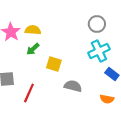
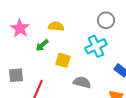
yellow semicircle: (33, 30) -> (56, 26), moved
cyan cross: (99, 51) -> (96, 46), moved

